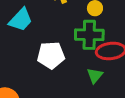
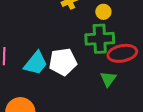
cyan trapezoid: (21, 20) -> (36, 63), moved

